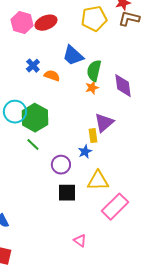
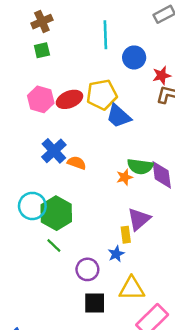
yellow pentagon: (94, 19) -> (102, 95), moved
blue trapezoid: (73, 56) -> (119, 116), moved
blue cross: (33, 66) -> (54, 151), size x1.5
green semicircle: (94, 71) -> (140, 166), moved, turned -95

